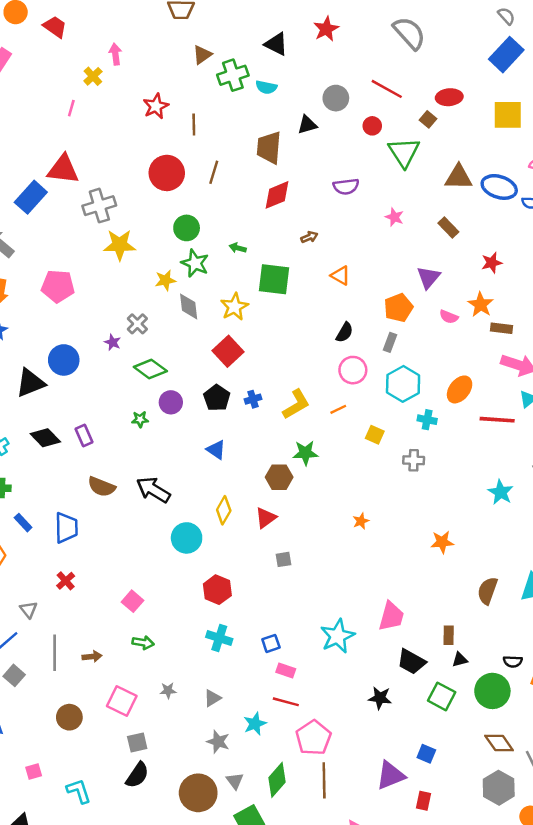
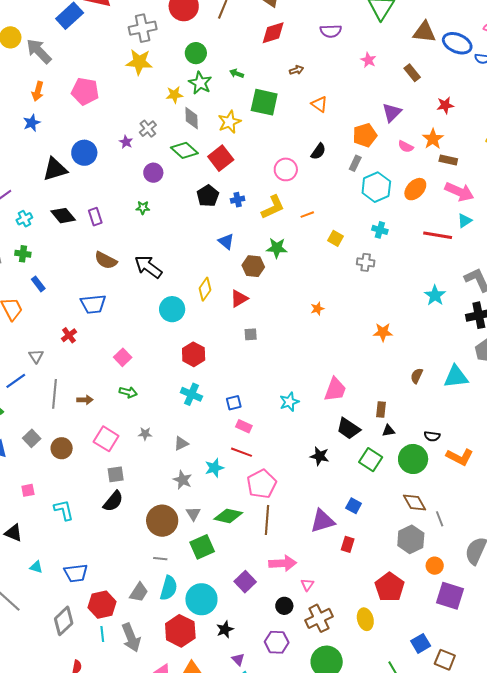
gray cross: (99, 206) -> (143, 28), moved
green diamond: (150, 369) -> (184, 150), moved
pink circle: (353, 370) -> (286, 169), moved
cyan hexagon: (403, 384) -> (376, 187), moved
orange ellipse: (460, 389) -> (415, 189), moved
purple circle: (171, 402) -> (153, 173), moved
blue triangle: (216, 450) -> (226, 241), moved
blue trapezoid: (66, 528) -> (93, 304), moved, turned 80
brown semicircle: (487, 591) -> (417, 376), size x0.7
cyan star: (338, 636) -> (289, 402), size x0.7
gray square: (14, 675) -> (32, 438), moved
green diamond: (277, 780) -> (228, 516), turned 56

